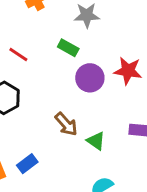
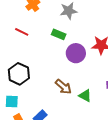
red line: (18, 54) -> (22, 32), moved

